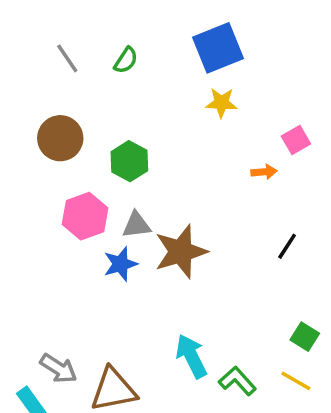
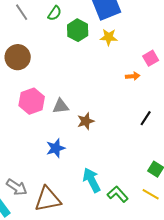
green hexagon: (129, 161) -> (78, 30), moved
brown star: (181, 252) -> (86, 121), size x0.6
blue star: (120, 264) -> (56, 148), moved

